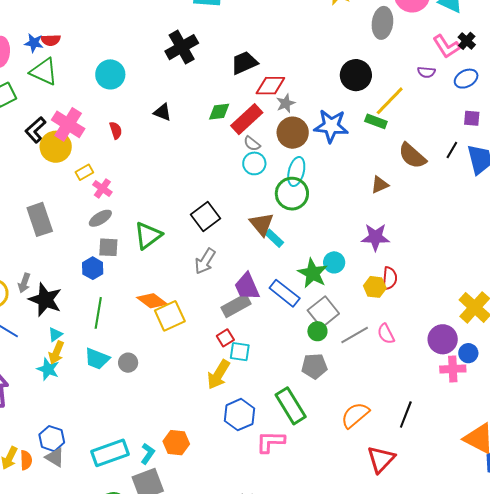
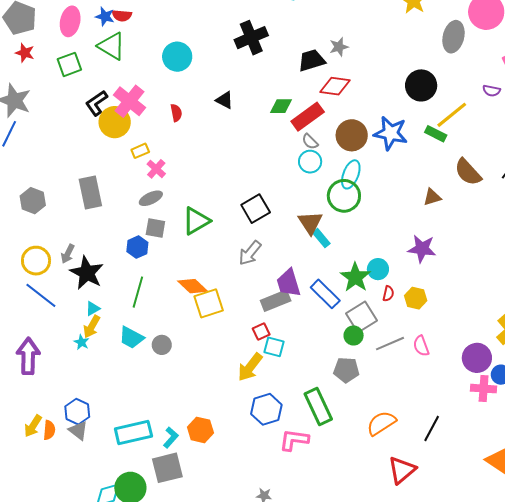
gray star: (286, 103) -> (339, 47), moved
red semicircle: (390, 278) -> (388, 294), moved, size x0.7
cyan star: (48, 369) -> (81, 342), size x0.7

